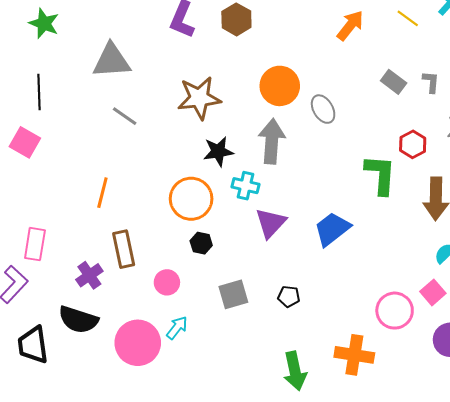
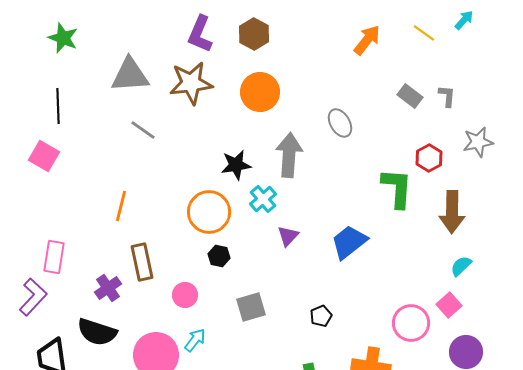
orange circle: (280, 86) -> (260, 92), moved
brown star: (199, 98) -> (191, 83), moved
cyan cross: (246, 186) -> (263, 199), turned 36
purple triangle: (271, 223) -> (288, 236), size x0.7
black pentagon: (289, 296) -> (321, 316), moved, turned -30

